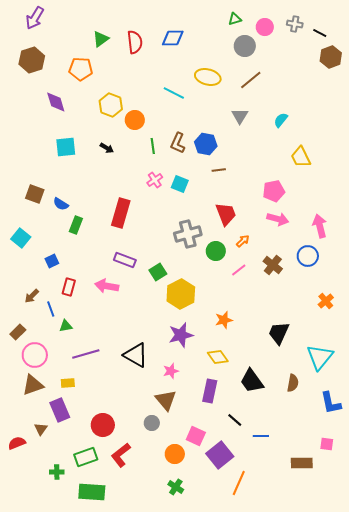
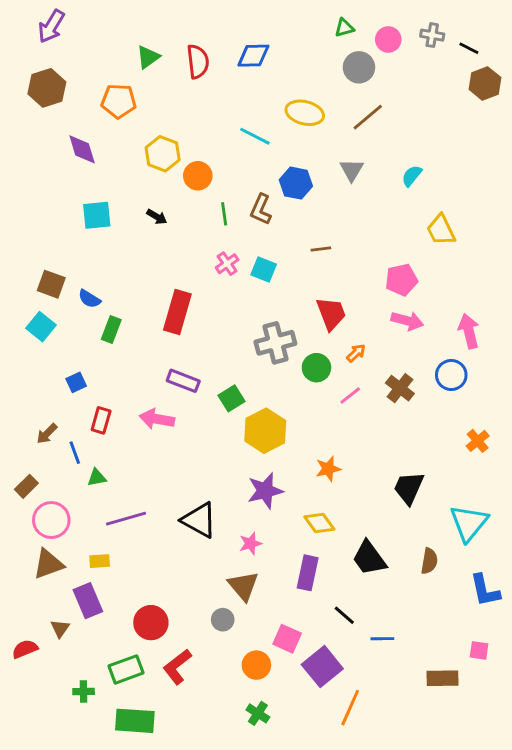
blue hexagon: (206, 144) -> (296, 183), moved
cyan square: (21, 238) -> (41, 327), moved

